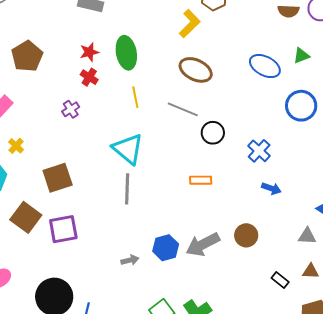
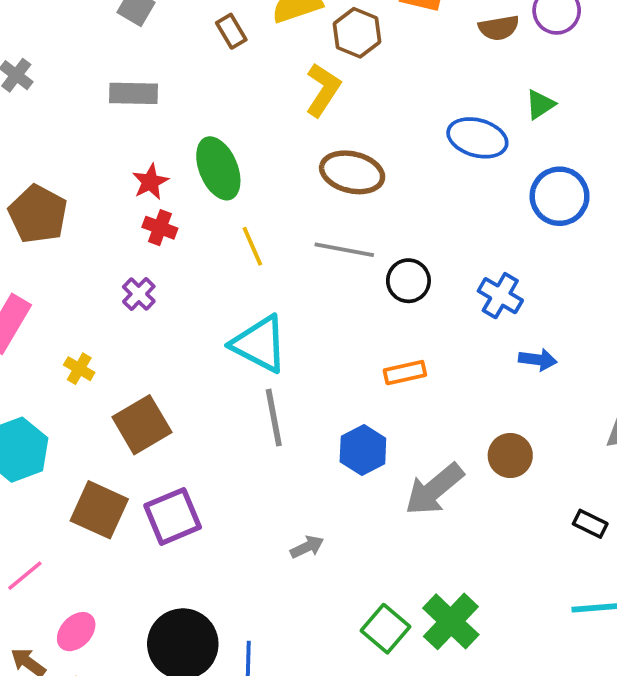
yellow cross: (16, 146) -> (79, 369), moved
blue hexagon: (166, 248) -> (363, 450), moved

